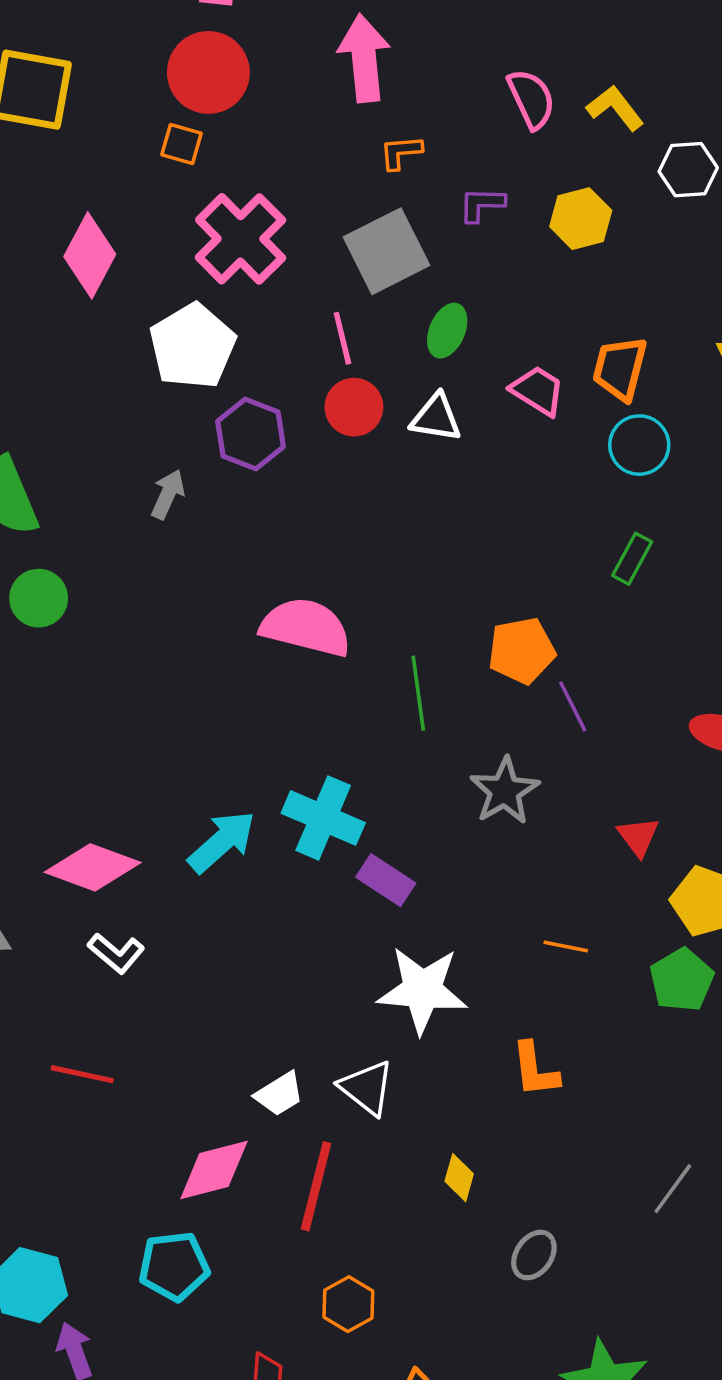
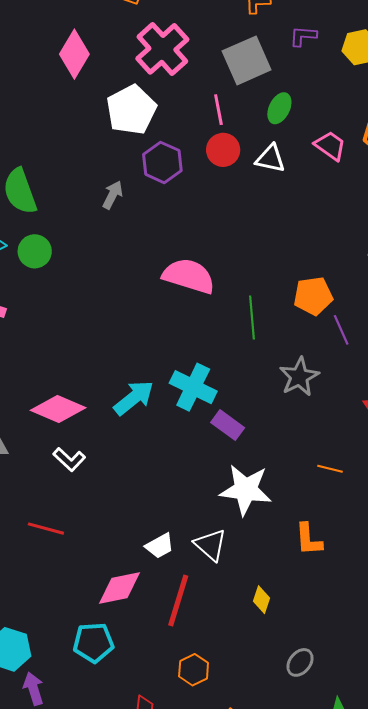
gray ellipse: (534, 1255) -> (300, 662), moved

